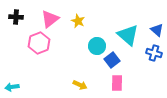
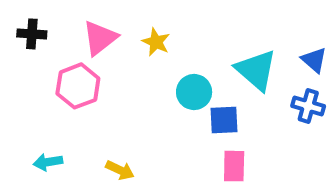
blue square: (112, 60) -> (224, 120), turned 35
yellow arrow: (80, 85) -> (120, 170), moved
cyan arrow: (12, 87) -> (48, 162), moved

